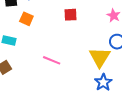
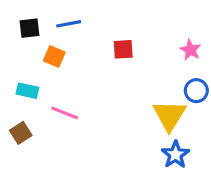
pink line: (52, 60) -> (65, 113), moved

